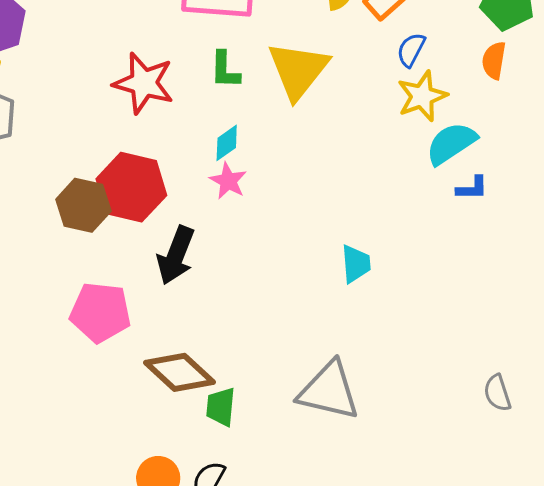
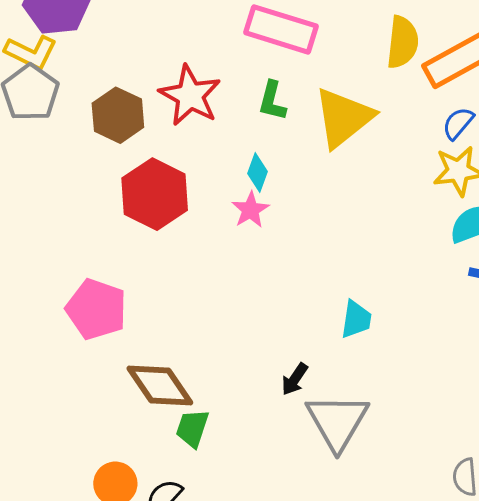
cyan diamond: (227, 143) -> (258, 172), turned -48
brown hexagon: (83, 205) -> (118, 115), moved
black arrow: (176, 255) -> (295, 379), moved, size x0.6
gray triangle: (329, 391) -> (337, 422), moved, turned 34

